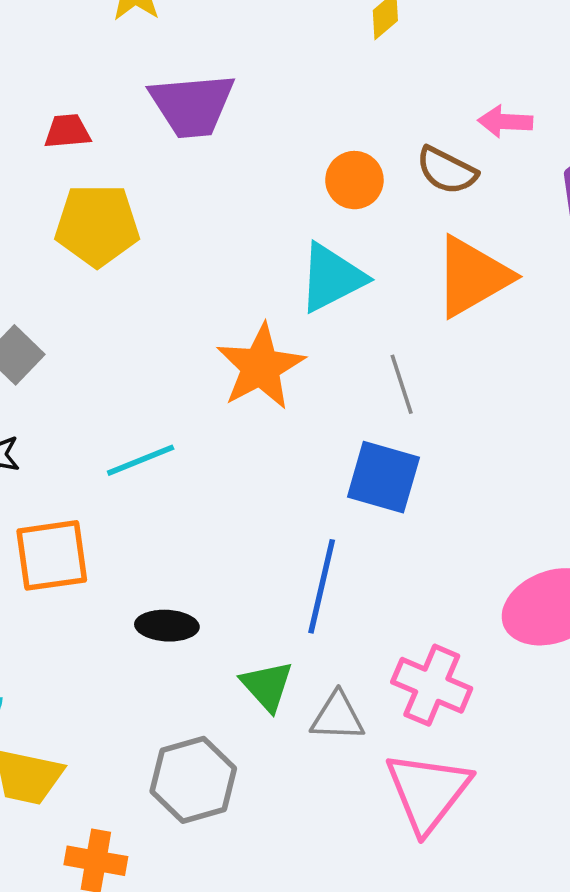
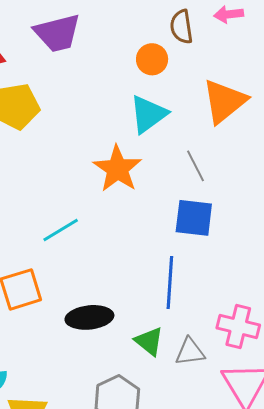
brown semicircle: (447, 170) -> (181, 27), moved, turned 64
black ellipse: (167, 626) -> (89, 317), size x1.4

